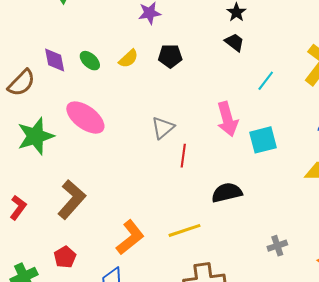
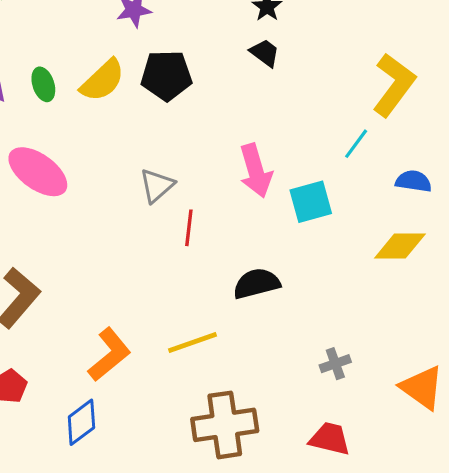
black pentagon: (170, 56) -> (166, 75), size x1.4
yellow semicircle: (128, 59) -> (102, 80), size x1.5
green ellipse: (90, 61) -> (43, 84), turned 30
cyan line: (266, 81) -> (356, 144), moved

